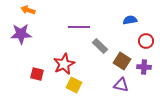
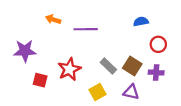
orange arrow: (28, 10) -> (53, 19), moved
purple star: (21, 34) -> (25, 51), moved
gray rectangle: (100, 46) -> (108, 66), moved
yellow square: (74, 85) -> (98, 92), moved, turned 35

